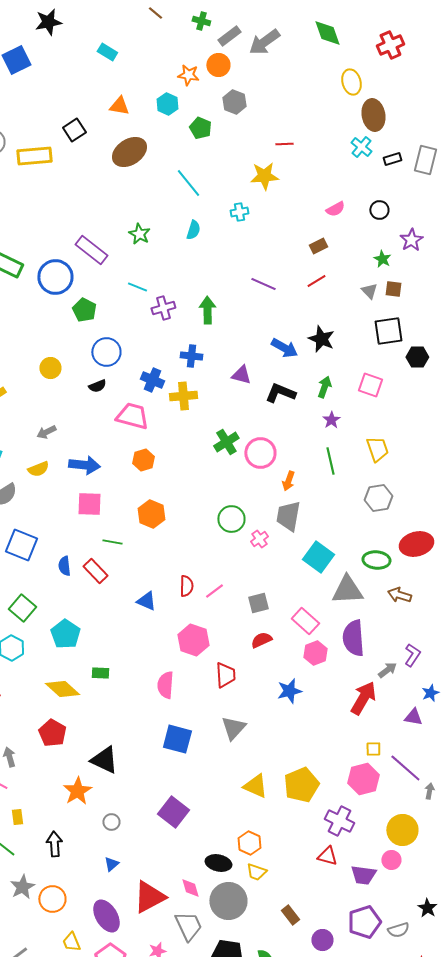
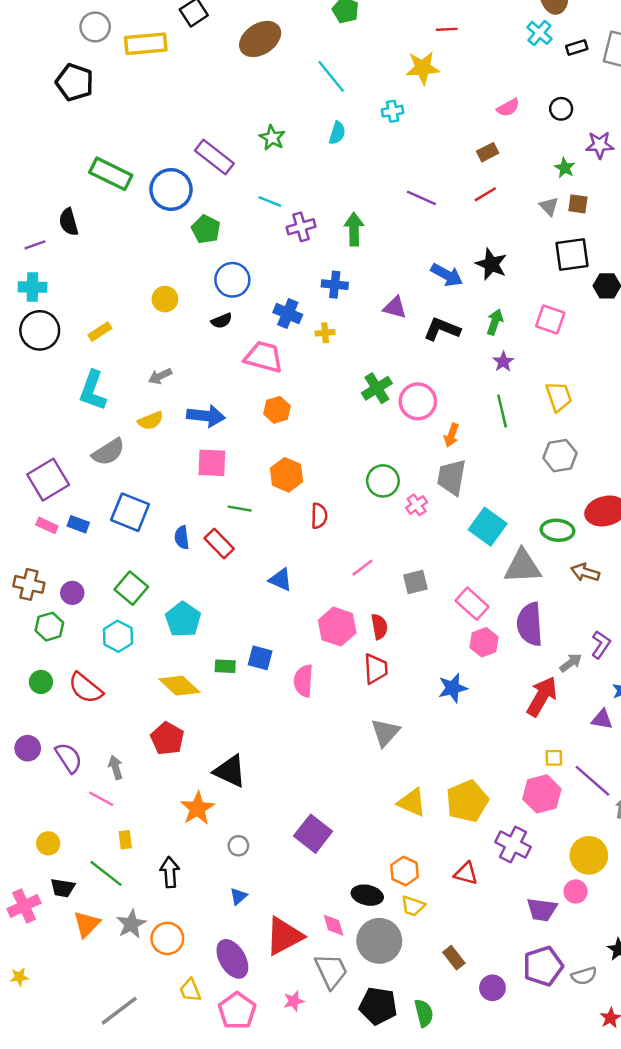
purple star: (411, 240) -> (600, 145), turned 30
yellow cross: (183, 396) -> (325, 333), size x0.6
red semicircle: (186, 586) -> (319, 516), moved
red semicircle: (261, 640) -> (379, 627), moved, turned 105
blue square: (177, 739) -> (260, 658), moved, size x0.7
red triangle: (327, 856) -> (466, 873), moved

